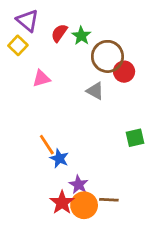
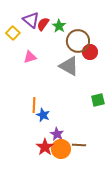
purple triangle: (28, 21) -> (31, 20), moved
gray triangle: (95, 91) -> (69, 66), size x1.5
orange line: (47, 145) -> (34, 105), turned 35

